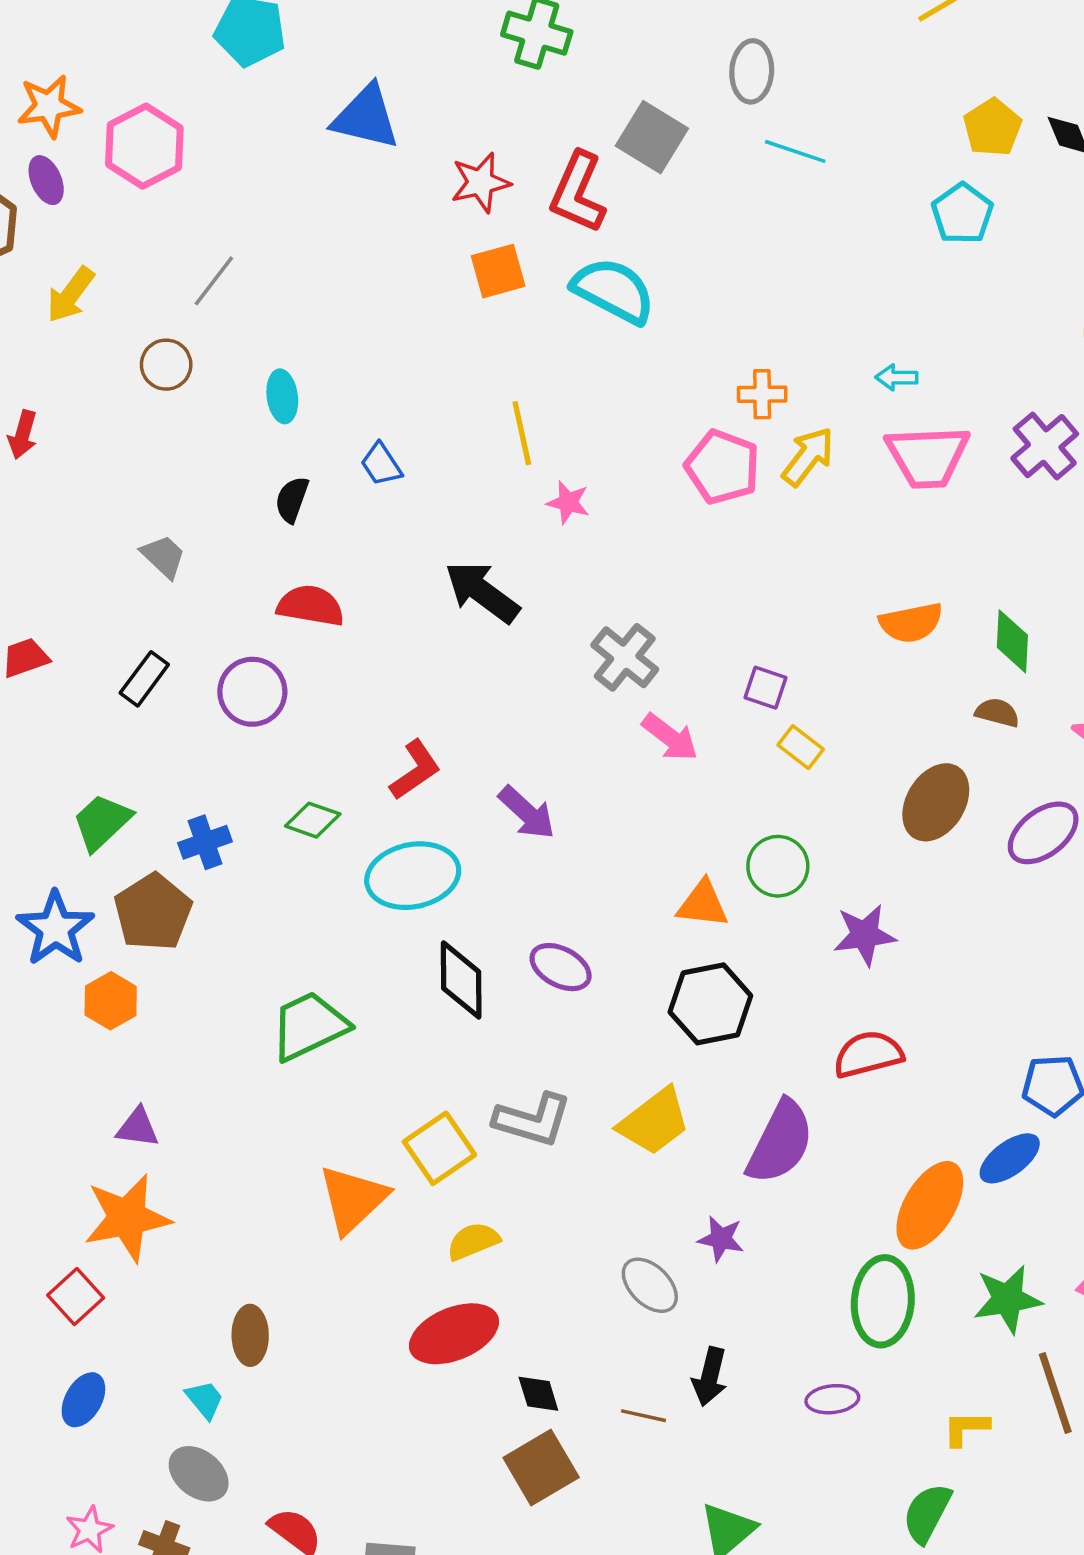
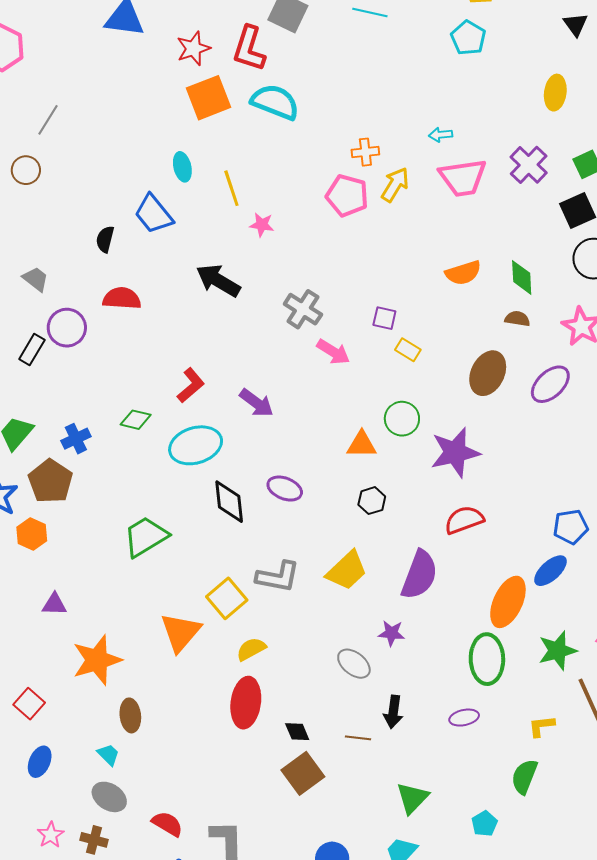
orange square: (498, 271) -> (209, 98), size x1.4
cyan ellipse: (282, 396) -> (182, 167), moved
blue trapezoid: (381, 464) -> (154, 214), size x1.6
purple circle: (252, 692) -> (67, 328), moved
purple star: (865, 935) -> (455, 452), size x1.4
black hexagon: (710, 1004) -> (372, 501), size x0.6
orange star: (127, 1218) -> (97, 660), moved
red ellipse: (454, 1334) -> (246, 703), turned -54

